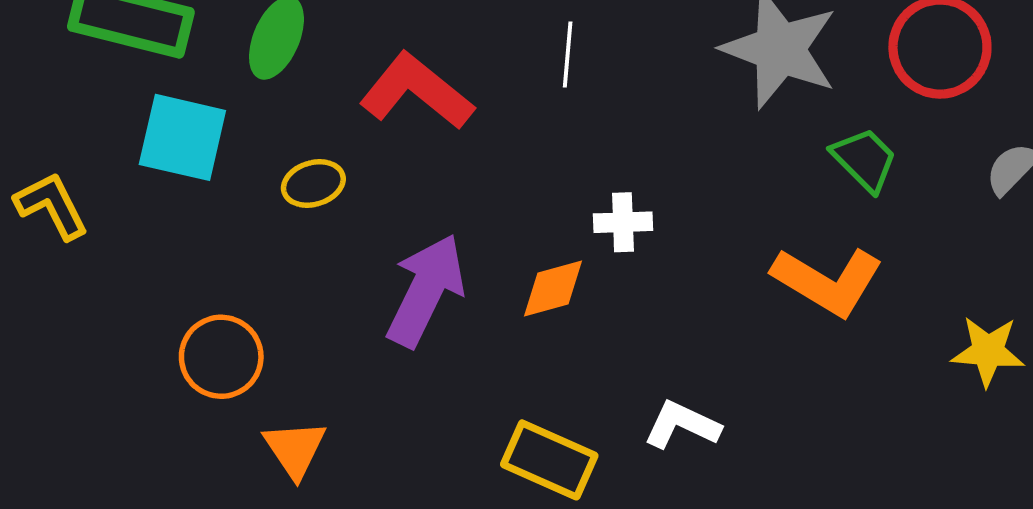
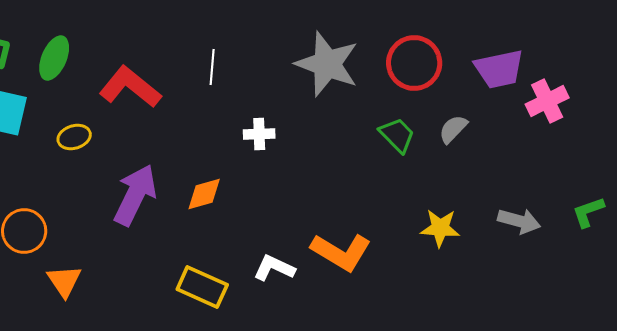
green trapezoid: (864, 160) -> (397, 135), moved
white cross: (623, 222) -> (259, 134), moved
orange L-shape: (828, 281) -> (341, 252), moved

